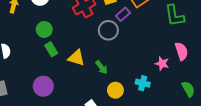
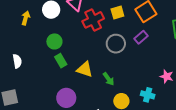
purple rectangle: (123, 14) -> (141, 37), moved
purple circle: (43, 86) -> (66, 98), moved

